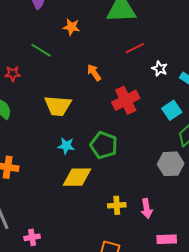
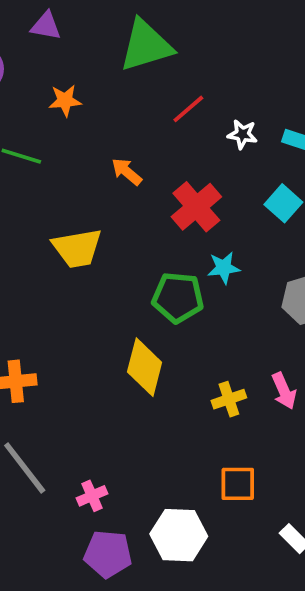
cyan star: (66, 146) -> (224, 268), moved
yellow diamond: (77, 177) -> (145, 367), turned -60

